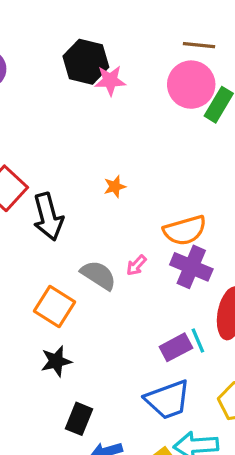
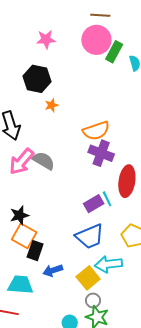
black hexagon: (86, 62) -> (37, 79), moved
pink arrow: (136, 265) -> (22, 162), moved, size x2.0
orange square: (55, 306) -> (24, 236), moved

